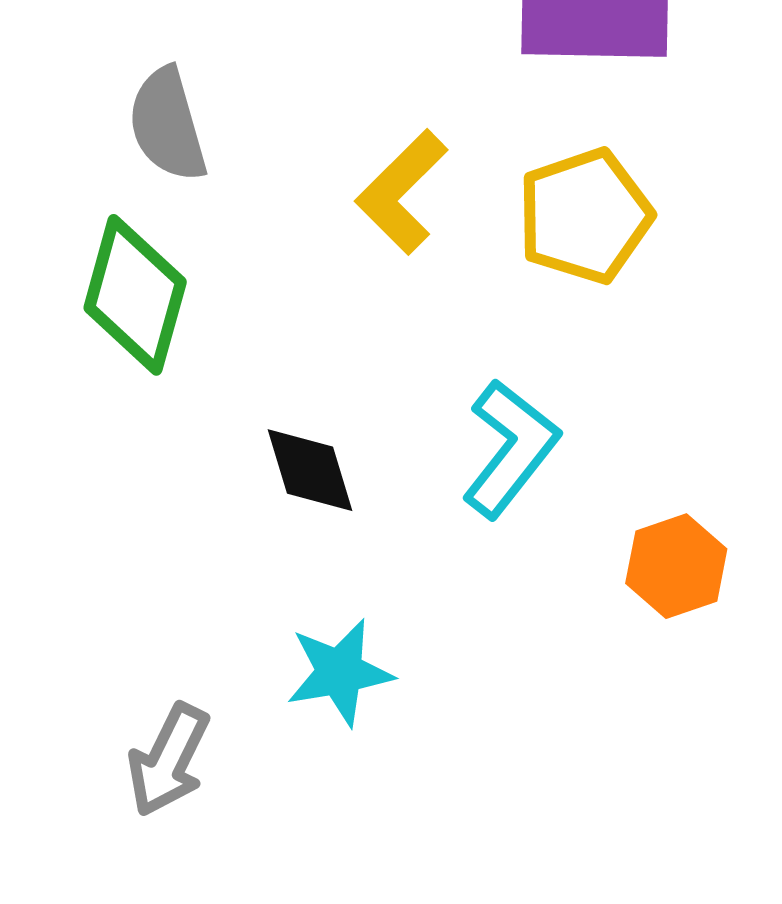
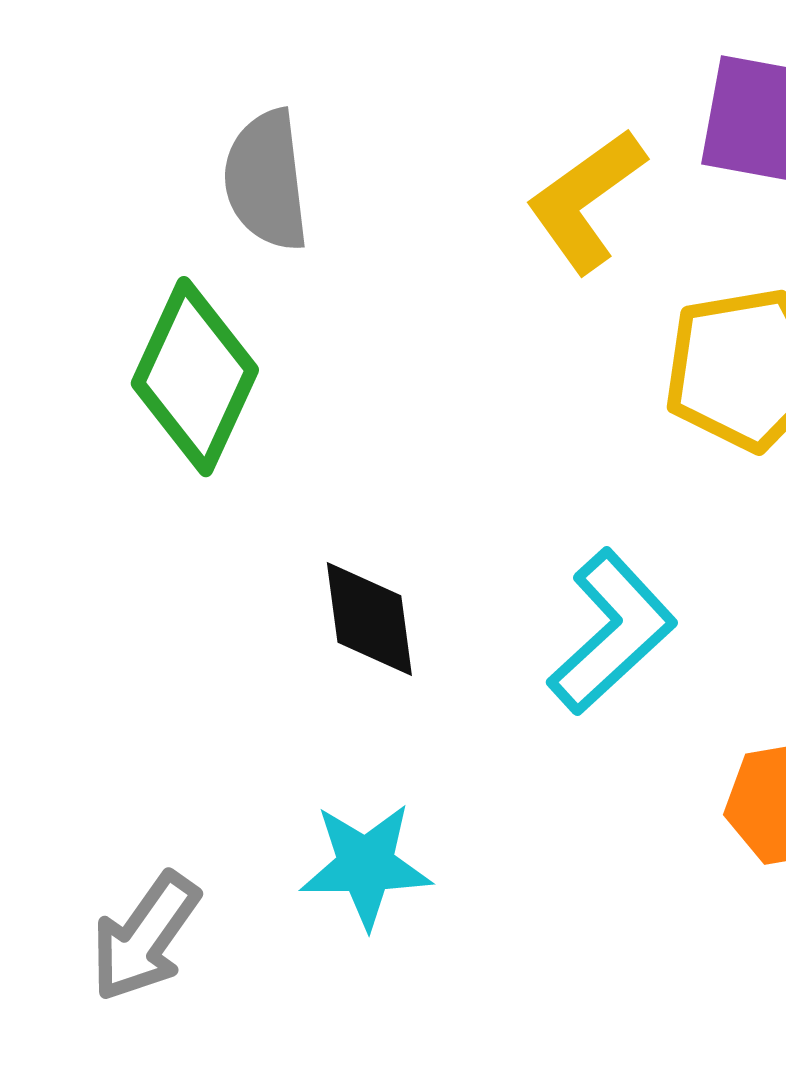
yellow L-shape: (402, 192) -> (586, 201), moved

